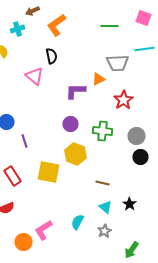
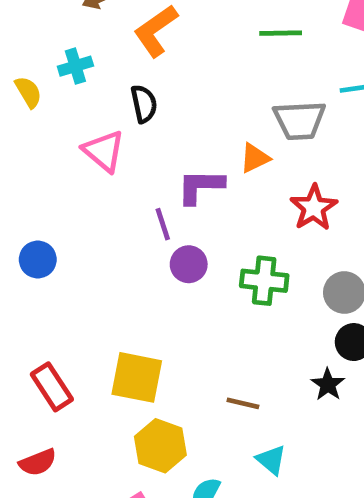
cyan cross: (18, 29) -> (75, 66), moved
purple line: (24, 141) -> (163, 224), moved
yellow hexagon: (76, 154) -> (160, 446), moved
brown line: (102, 183) -> (243, 403), moved
black star: (130, 204) -> (328, 384), moved

